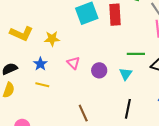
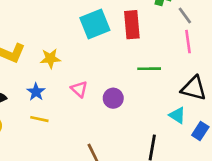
green line: (136, 54) -> (149, 69), moved
cyan triangle: (126, 74) -> (177, 115), moved, turned -32

